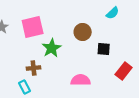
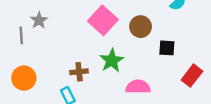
pink square: (33, 27) -> (103, 20), moved, turned -35
green star: (52, 48) -> (112, 60), moved

